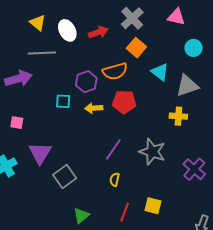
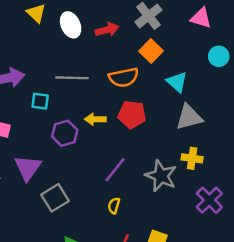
gray line: (42, 53) -> (72, 78), moved
purple hexagon: (86, 82) -> (65, 133), moved
gray triangle: (187, 86) -> (189, 117), moved
cyan square: (63, 101) -> (40, 101), moved
yellow cross: (178, 116) -> (192, 158), moved

